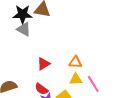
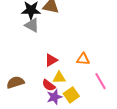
yellow triangle: (76, 79) -> (59, 78), moved

